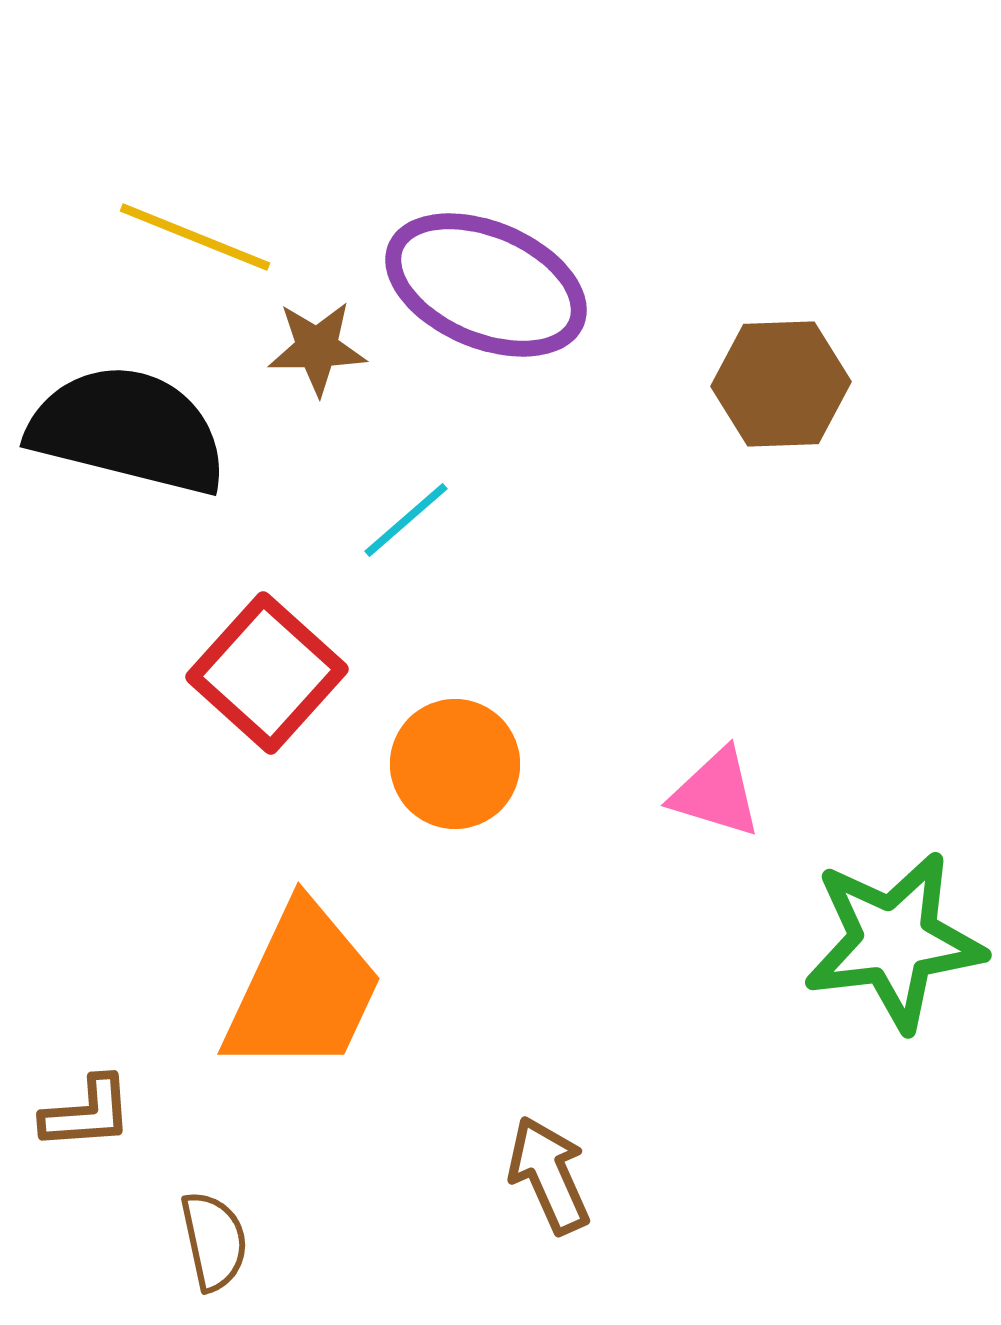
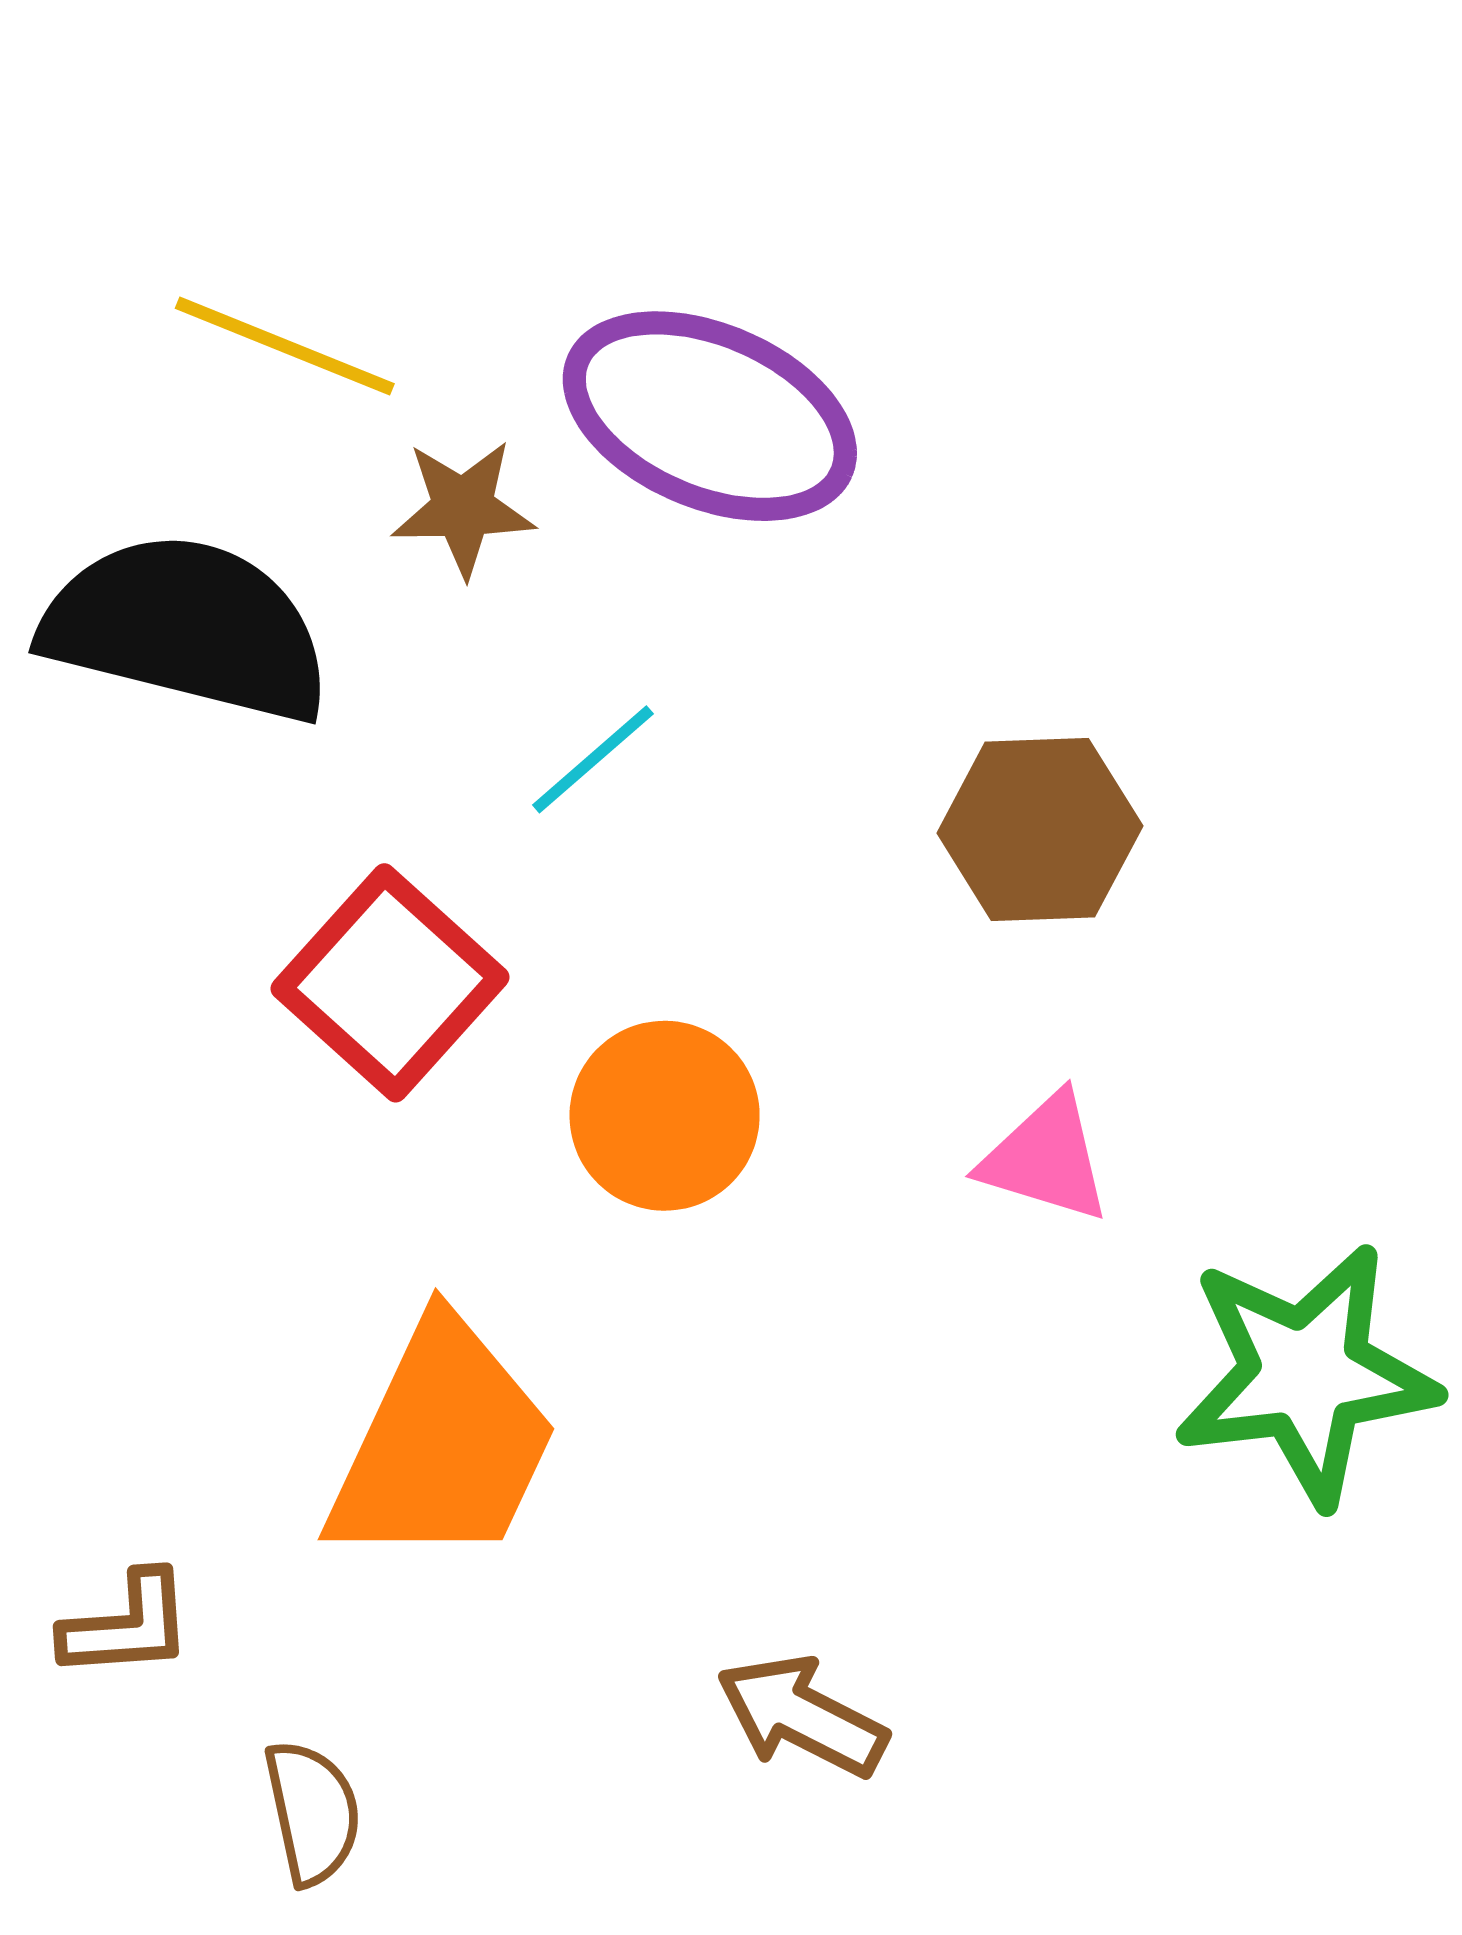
brown hexagon: (781, 384) -> (1040, 829), moved
brown arrow: (549, 1175) -> (802, 1716), turned -39

